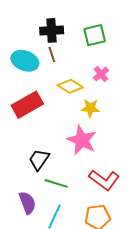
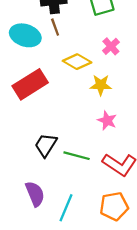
pink star: (82, 140) -> (107, 120), moved, size x0.6
green line: (56, 183) -> (77, 156), moved

